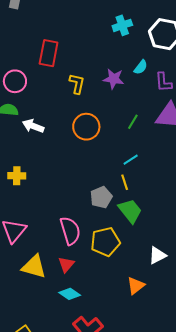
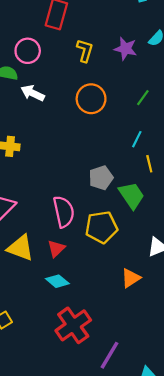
pink circle: (15, 81) -> (28, 51), moved
cyan line: (131, 160) -> (137, 139), turned -35
yellow line: (125, 182) -> (149, 164), moved

